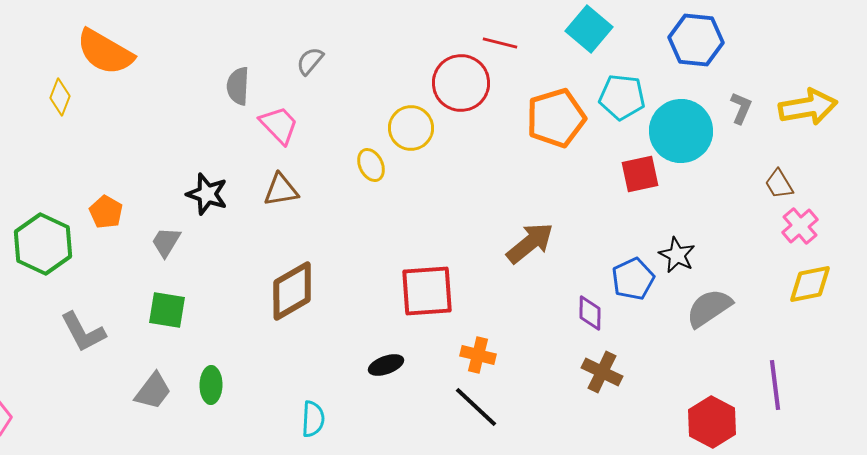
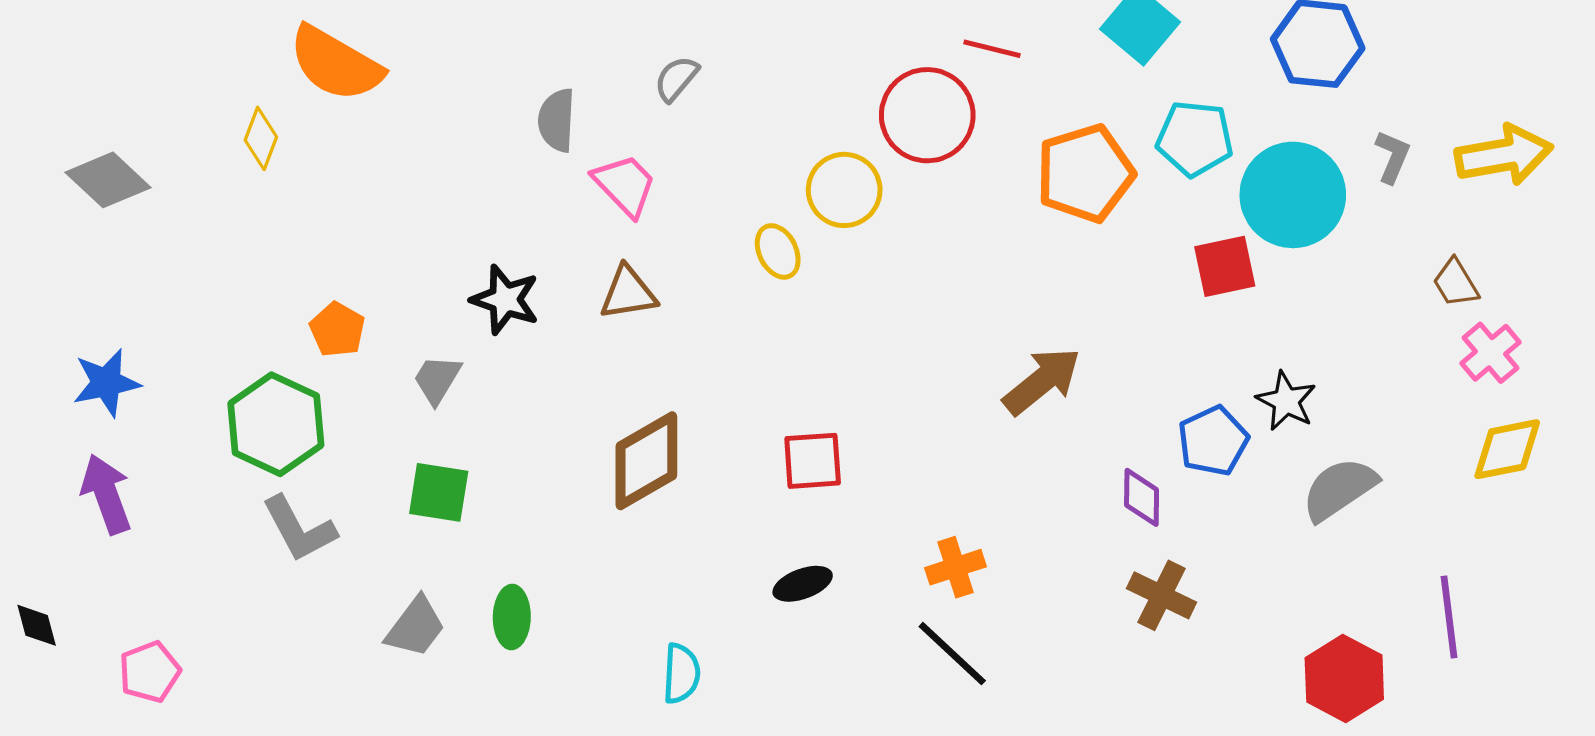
green hexagon: (43, 244) -> (276, 424), moved
red square: (427, 291) -> (813, 461), moved, size x0.7
orange cross: (478, 355) -> (955, 567), turned -32

